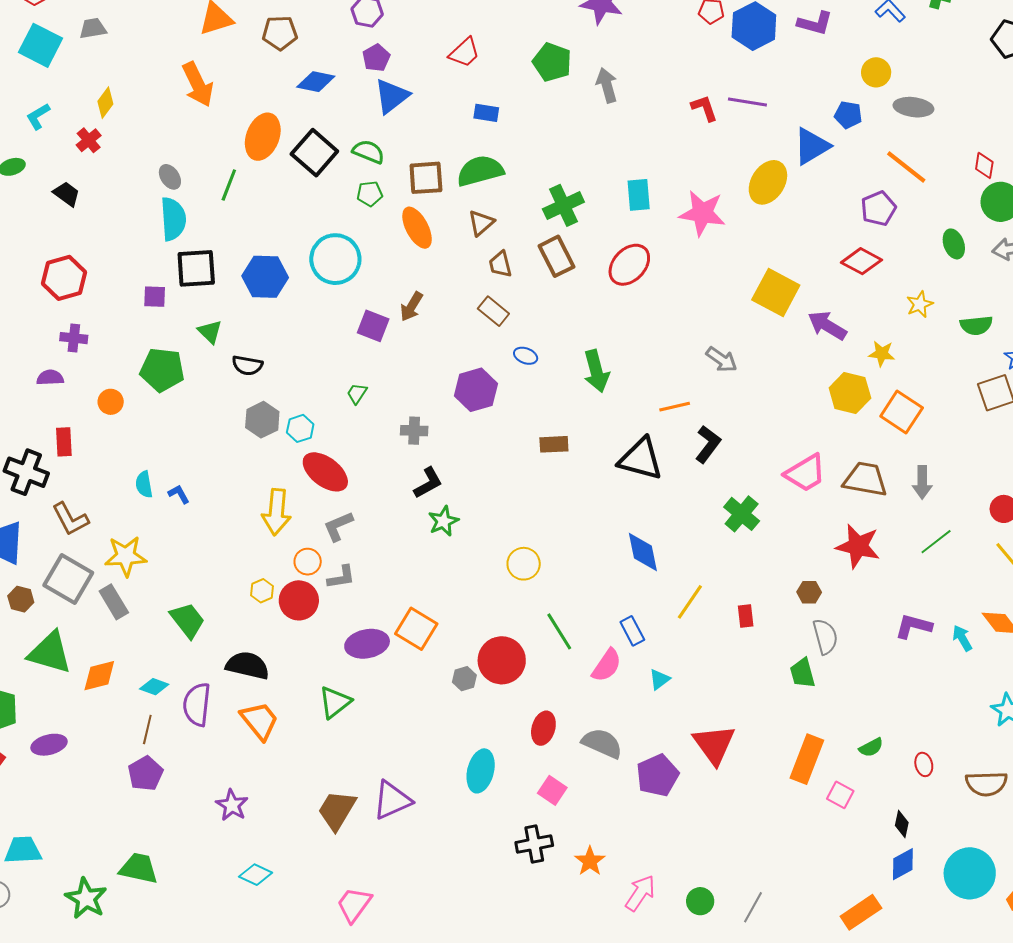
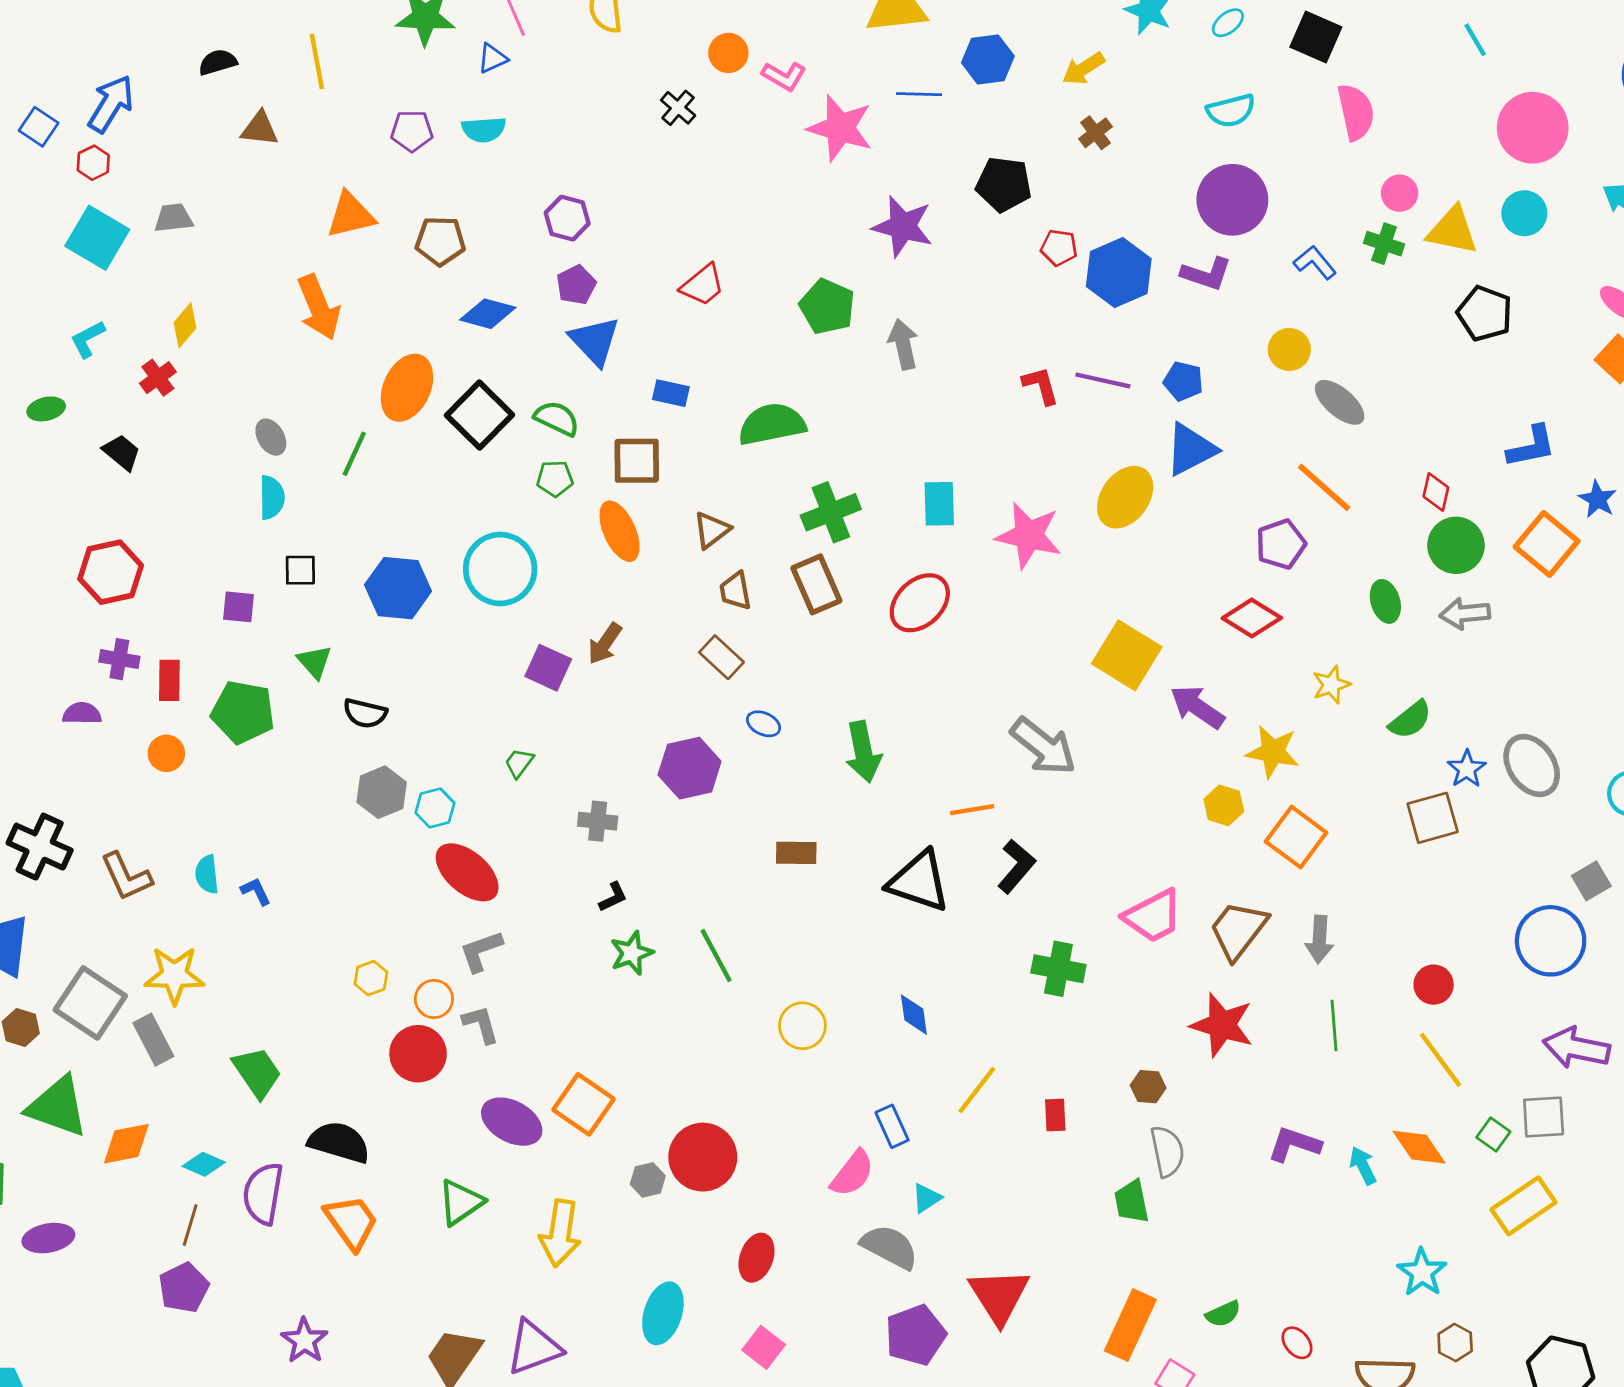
blue triangle: (392, 96) -> (595, 341), turned -39
gray ellipse: (913, 107) -> (1340, 402), turned 30
blue rectangle: (486, 113) -> (671, 393), moved
blue pentagon: (848, 115) -> (1183, 381), moved
green semicircle: (480, 171) -> (772, 424), moved
cyan semicircle: (173, 219) -> (272, 497), size x0.7
black square: (196, 268) -> (300, 570), size x0.6
green semicircle: (976, 325) -> (1410, 720), turned -36
yellow star: (882, 354) -> (1273, 752), size x1.4
gray arrow: (722, 359) -> (1043, 746), size x1.5
yellow hexagon: (850, 393) -> (1224, 805), size x0.7
red rectangle: (64, 442) -> (169, 680), moved
brown trapezoid: (865, 479) -> (1238, 930), turned -66
black L-shape: (428, 483) -> (613, 897), size x0.7
yellow arrow: (277, 512) -> (560, 1233), moved
green cross: (742, 514) -> (1058, 969), turned -33
brown L-shape: (70, 519) -> (126, 877), moved
green line: (936, 542) -> (1334, 1025), turned -60
blue diamond: (643, 552) -> (914, 1015), size x0.7
yellow circle: (524, 564) -> (802, 1026), moved
gray L-shape: (341, 577) -> (481, 1024), turned -100
yellow hexagon: (262, 591) -> (371, 978), moved
green line: (559, 631) -> (716, 956), moved
purple ellipse: (367, 644) -> (512, 1122), turned 36
gray semicircle: (602, 743) -> (890, 1247), moved
red ellipse: (924, 764) -> (1297, 1343), turned -30

